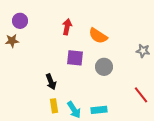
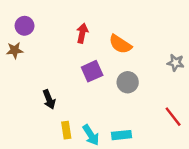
purple square: (75, 58) -> (92, 71), turned -30
black arrow: (51, 82) -> (49, 99), moved

